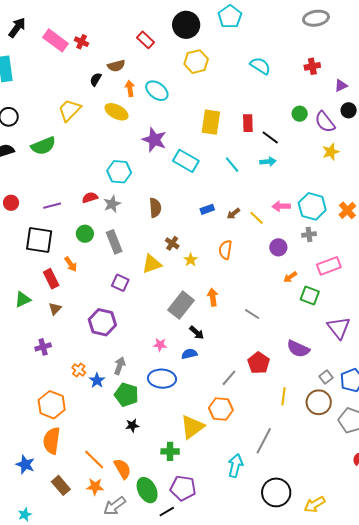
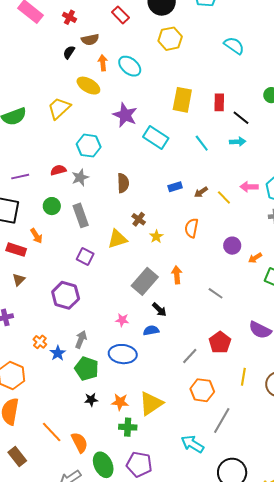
red cross: (82, 42) -> (69, 17), moved
yellow trapezoid: (69, 110) -> (59, 108), moved
purple circle: (278, 247) -> (232, 246), moved
red rectangle: (51, 279) -> (16, 250), turned -48
orange hexagon: (221, 409) -> (202, 390), moved
cyan arrow: (235, 466) -> (192, 444), turned -75
orange star: (95, 487) -> (120, 402), moved

